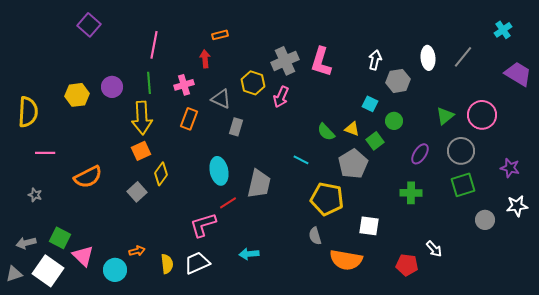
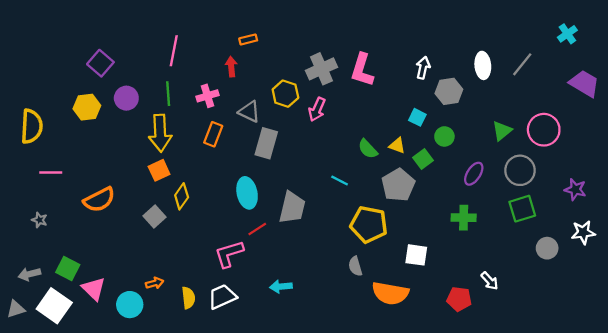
purple square: (89, 25) -> (100, 63), moved
gray rectangle: (236, 127) -> (266, 143), size x1.5

